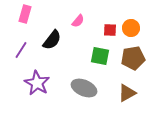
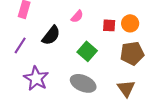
green square: (100, 56) -> (87, 51), moved, turned 30
brown triangle: (127, 93) -> (126, 88), turned -36

